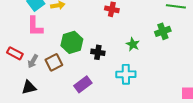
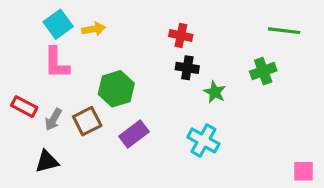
black cross: (98, 52) -> (187, 68), moved
cyan cross: (126, 74) -> (203, 140), turned 30
purple rectangle: (83, 84) -> (134, 134), moved

